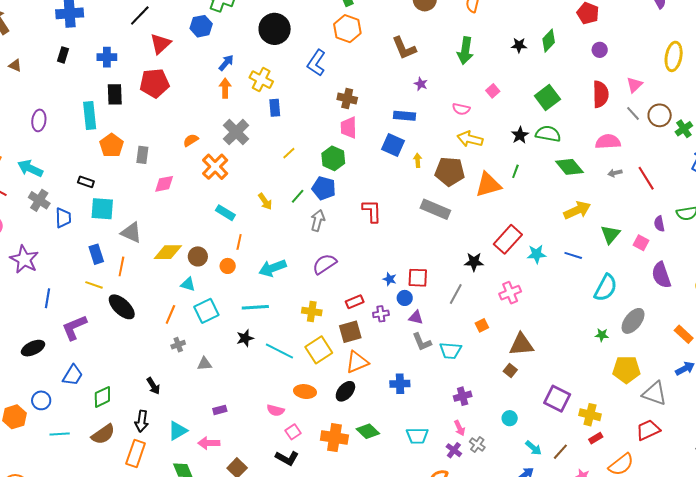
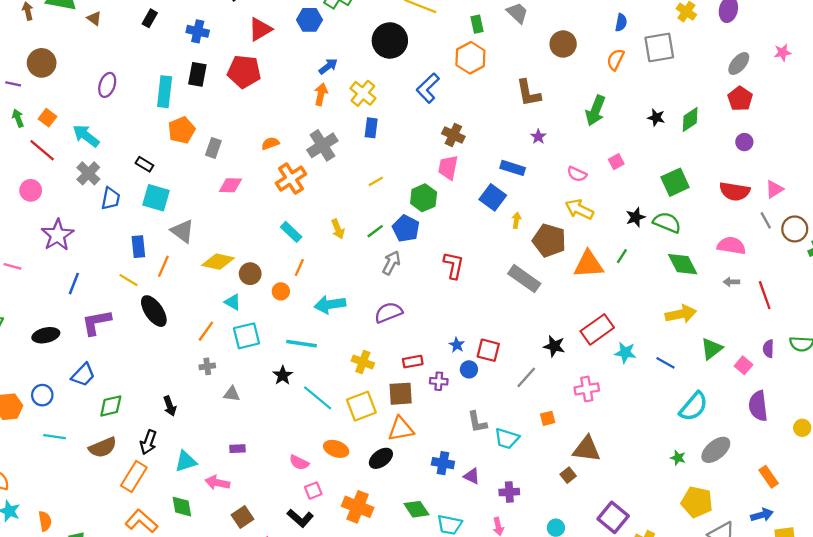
red semicircle: (601, 94) -> (735, 191), turned 88
purple triangle: (416, 317) -> (472, 476), moved
black star: (245, 338) -> (283, 375), turned -30
green diamond: (368, 431) -> (416, 509), moved

